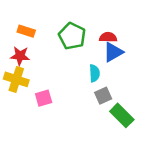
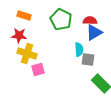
yellow cross: (16, 79) -> (27, 54), moved
gray square: (103, 96) -> (88, 60), moved, turned 32

